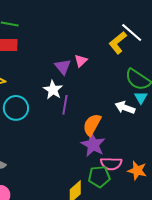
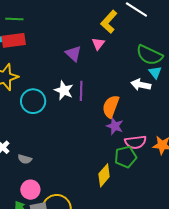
yellow L-shape: (118, 43) -> (109, 22), moved
pink triangle: (81, 61) -> (98, 44), moved
white star: (53, 90) -> (64, 90), moved
purple star: (93, 145) -> (115, 126), size x0.7

